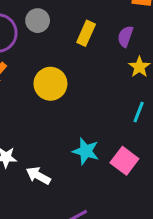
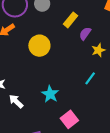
purple semicircle: (125, 36) -> (85, 34), moved
pink square: (124, 161) -> (69, 119), moved

